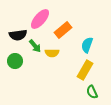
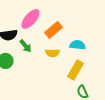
cyan semicircle: (87, 45) -> (78, 45), turned 77
yellow semicircle: (52, 53) -> (53, 53), moved

